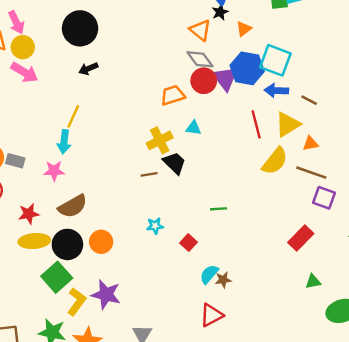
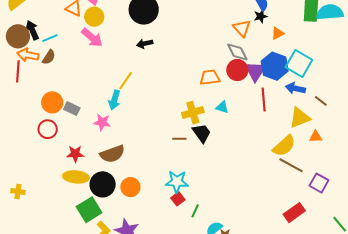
red line: (256, 124) -> (264, 100), moved
brown line: (311, 173) -> (291, 165), moved
green line: (219, 209) -> (195, 211), moved, turned -72
cyan star: (155, 226) -> (177, 182), size x1.6
red square: (188, 243) -> (178, 199), moved

